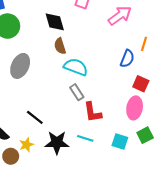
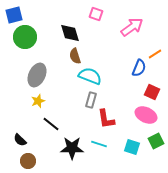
orange line: (144, 44) -> (155, 54), turned 40
gray rectangle: (77, 92) -> (91, 100), turned 49
pink ellipse: (135, 108) -> (146, 115), turned -75
yellow star: (26, 145) -> (38, 101), moved

